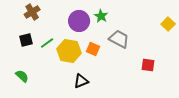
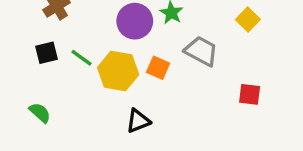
yellow square: (168, 24) -> (248, 19), moved
green line: (47, 43) -> (82, 58), turned 72

